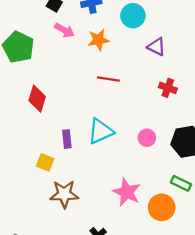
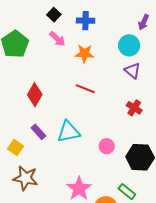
cyan circle: (133, 16) -> (129, 45), moved
red diamond: (37, 99) -> (35, 95), moved
purple rectangle: (67, 139) -> (38, 132), turned -49

